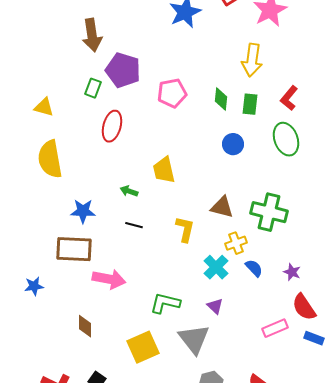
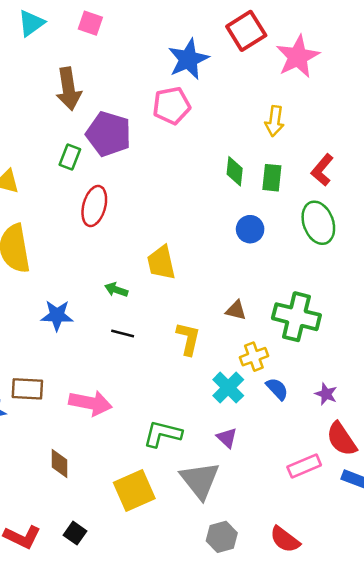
yellow arrow: (252, 60) -> (275, 121), size x0.7
pink pentagon: (172, 93) -> (172, 106), moved
brown triangle: (222, 207) -> (236, 310), size x0.7
brown rectangle: (74, 249) -> (27, 389), moved, size x0.7

